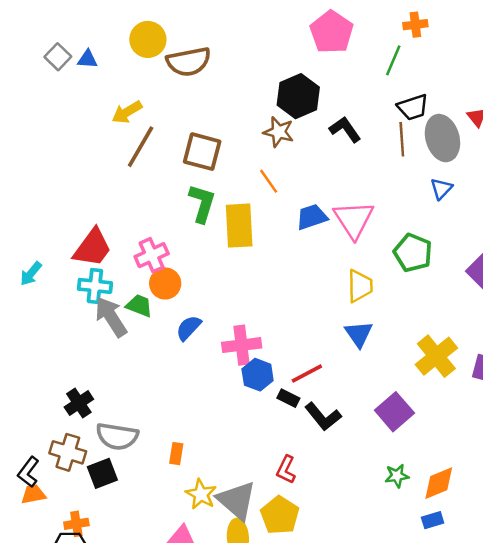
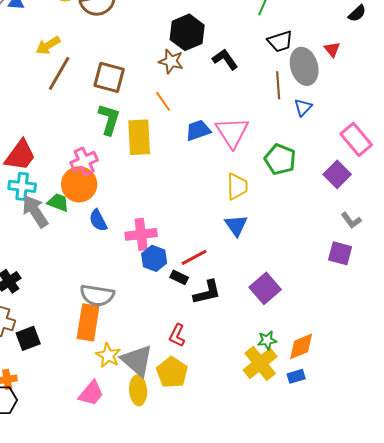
brown line: (402, 139) -> (278, 85), moved
pink cross: (152, 255) -> (84, 161), moved
orange circle: (165, 283) -> (79, 184), size x1.4
blue semicircle: (189, 328) -> (98, 220), turned -70
yellow cross: (436, 356) -> (260, 363), moved
black L-shape: (323, 417) -> (207, 292), turned -64
gray semicircle: (117, 436) -> (97, 295), moved
orange rectangle: (176, 454) -> (88, 322), size x2.0

